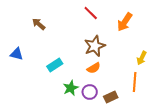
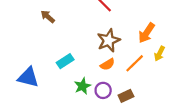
orange arrow: (125, 22) -> (147, 33), moved
blue triangle: (17, 54) -> (28, 77), moved, size x1.5
orange line: (135, 82) -> (135, 63), moved, turned 42

